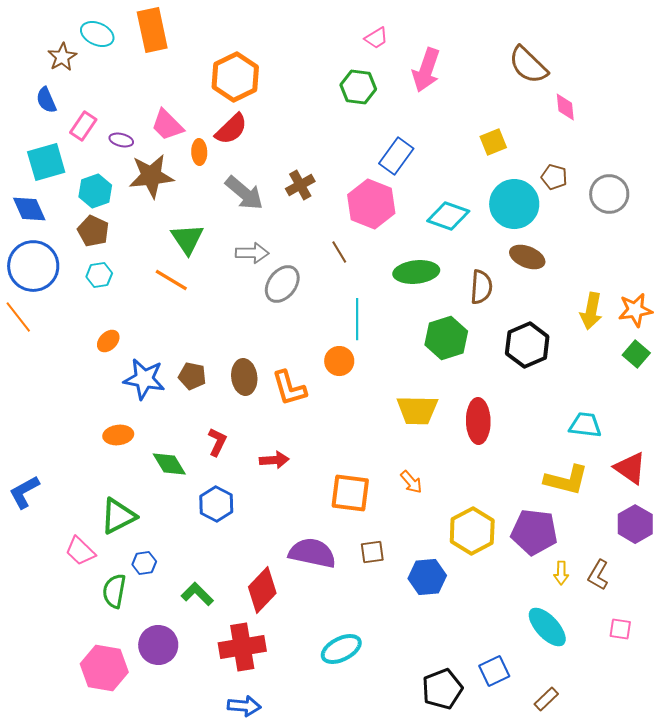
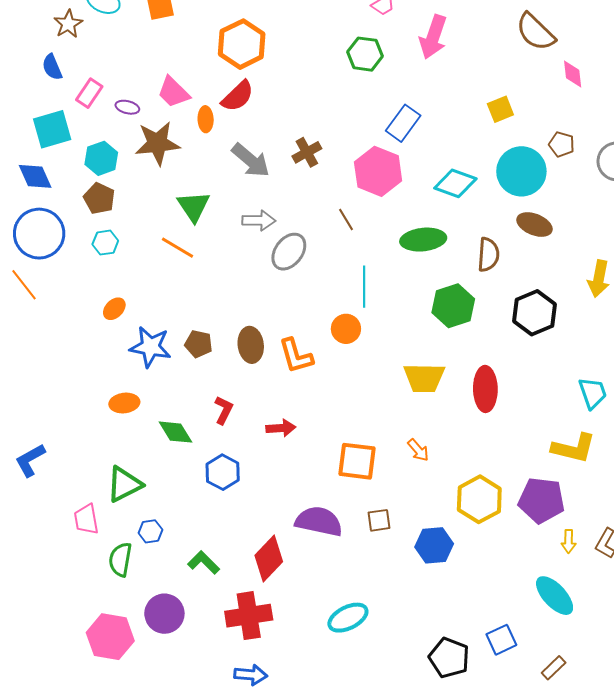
cyan trapezoid: (585, 425) -> (593, 393), turned 64
pink trapezoid: (80, 551) -> (86, 519), turned 36
black pentagon: (442, 689) -> (449, 658), turned -30

